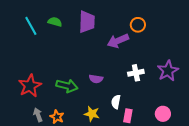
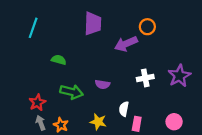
green semicircle: (55, 22) -> (59, 60), moved
cyan line: (31, 26) -> (33, 28), turned 48
red star: (30, 86) -> (37, 102), moved, size x0.7

